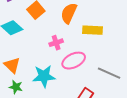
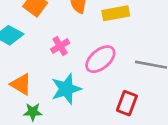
pink cross: (56, 43) -> (60, 46), moved

